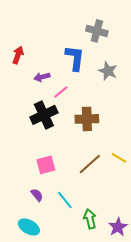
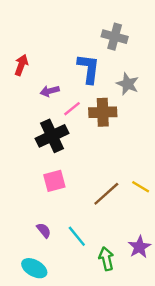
brown cross: (87, 119) -> (103, 112), moved
pink square: (46, 165) -> (54, 181), moved
purple star: (118, 227) -> (139, 247), moved

